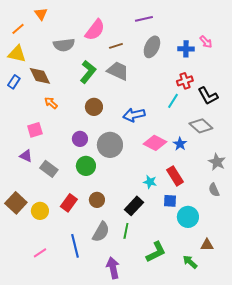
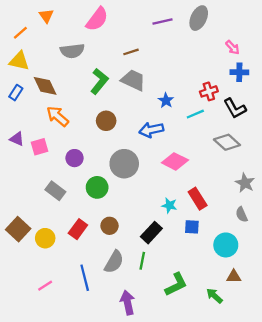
pink semicircle: (95, 30) -> (97, 19), moved
gray ellipse: (152, 47) -> (199, 18), moved
blue cross: (186, 49) -> (239, 72), moved
cyan line: (173, 101) -> (195, 114), turned 35
orange arrow: (51, 103) -> (58, 116), size x1.5
purple circle: (80, 139) -> (75, 158), moved
blue star: (180, 144) -> (166, 100), moved
purple triangle: (26, 156) -> (17, 139), moved
cyan circle: (188, 217) -> (226, 245), moved

